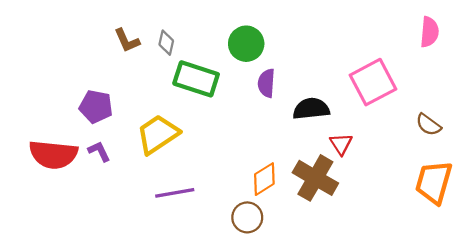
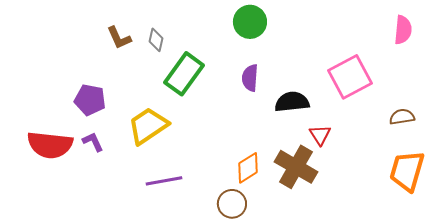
green circle: (246, 44) -> (250, 22), moved
green rectangle: (196, 79) -> (184, 74), turned -72
brown semicircle: (428, 125) -> (402, 117), turned 135

